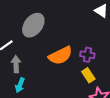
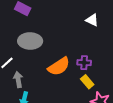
gray ellipse: (33, 25) -> (30, 41), turned 60

